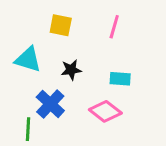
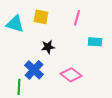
cyan triangle: (28, 59) -> (15, 24), moved
cyan rectangle: (120, 79) -> (95, 42), moved

